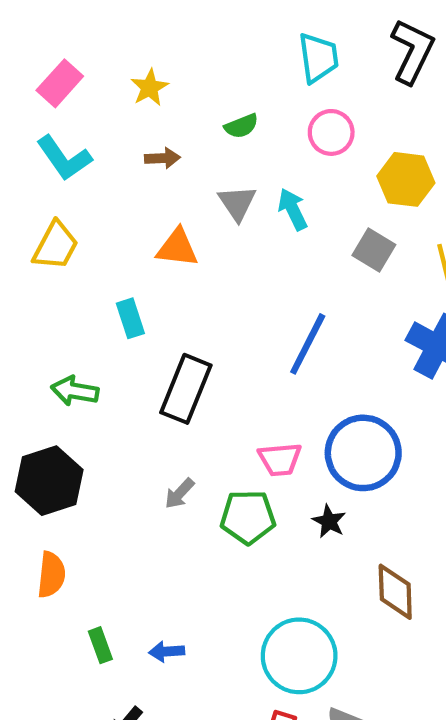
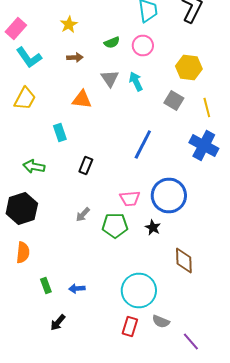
pink rectangle: (60, 83) -> (16, 28), moved
pink circle: (331, 132) -> (143, 46), moved
black rectangle: (186, 389) -> (86, 166), size x0.6

